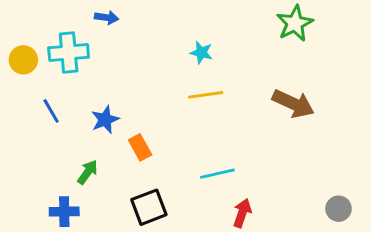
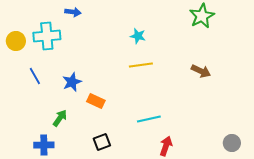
brown arrow: (293, 104) -> (201, 71), size x0.7
orange rectangle: (140, 147) -> (96, 101), turned -36
black square: (149, 207) -> (102, 142), size x0.7

